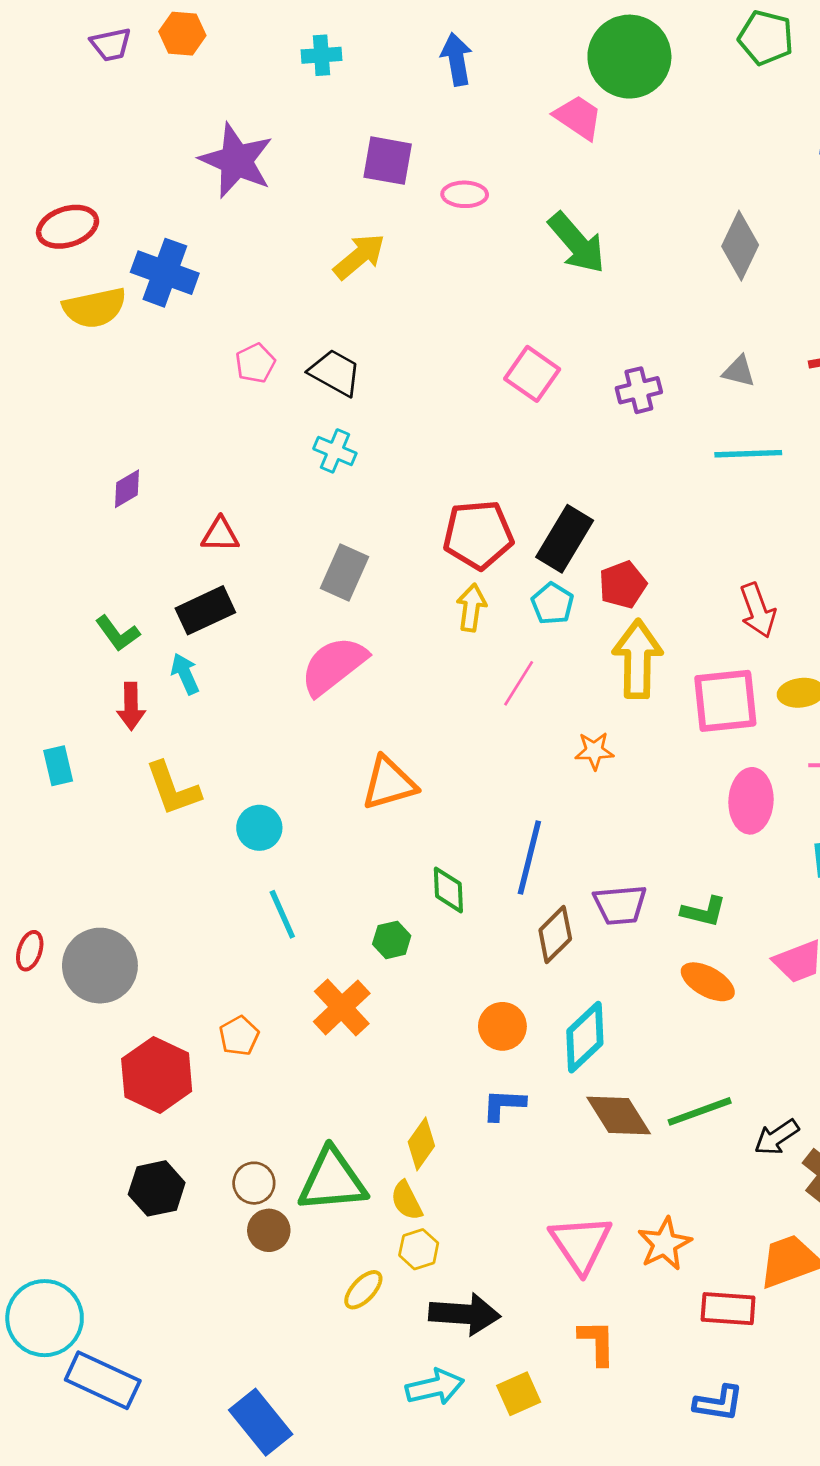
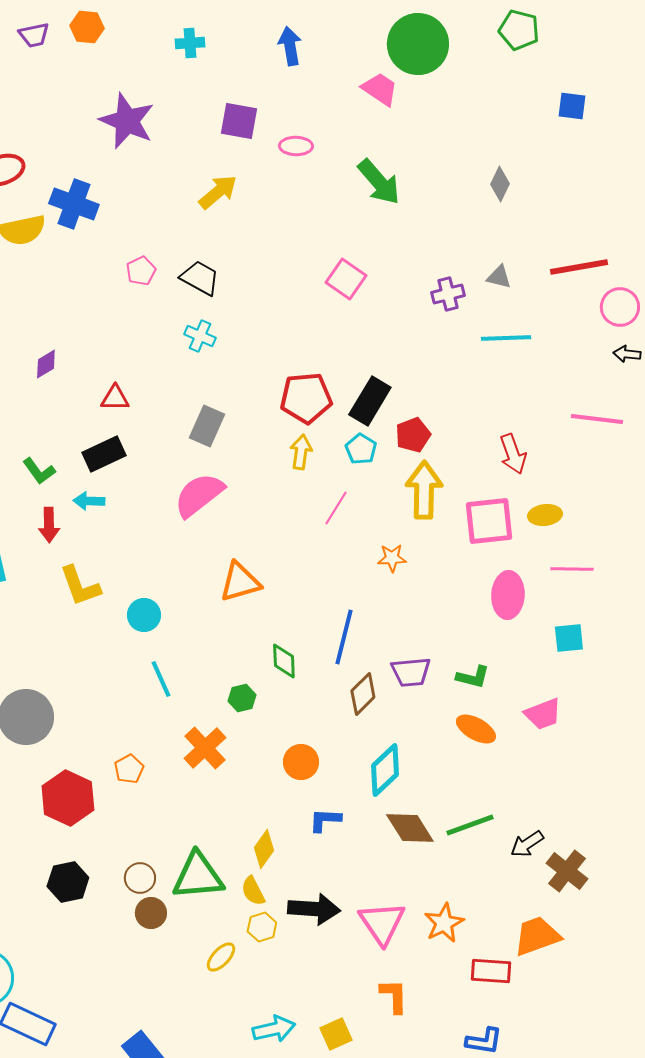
gray diamond: (740, 246) -> (500, 184), size x0.7
purple cross: (639, 390) -> (448, 294), moved
cyan arrow: (185, 674) -> (89, 501), turned -64
orange circle: (502, 1026) -> (301, 762), moved
black arrow: (465, 1314) -> (314, 909), moved

